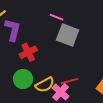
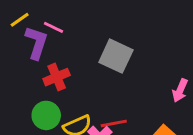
pink line: (57, 17) -> (54, 27), moved

